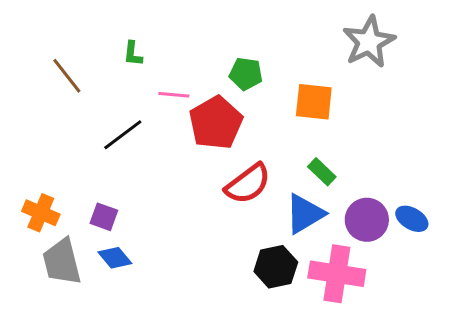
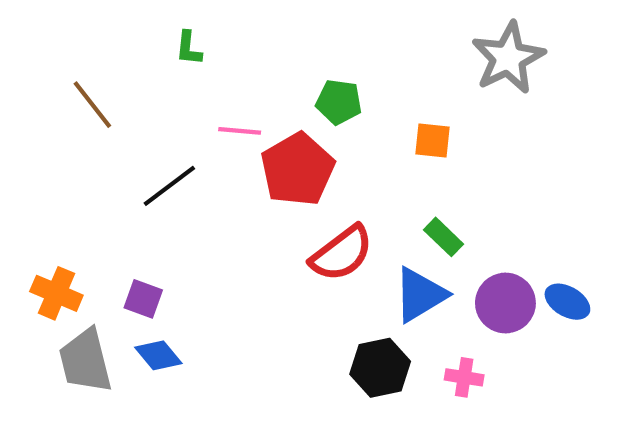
green L-shape: (133, 54) -> (189, 48), moved
orange square: (314, 102) -> (432, 140), size x0.7
pink cross: (337, 274) -> (464, 377), size x0.5

